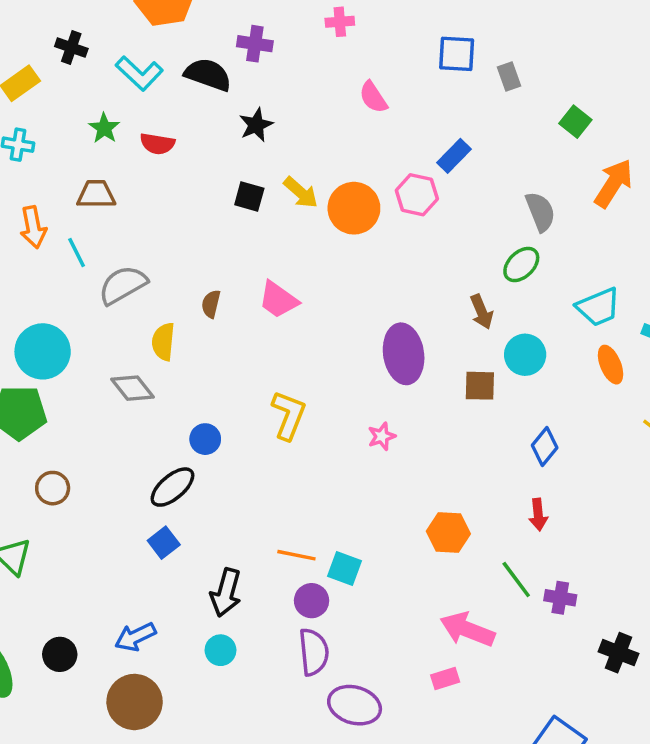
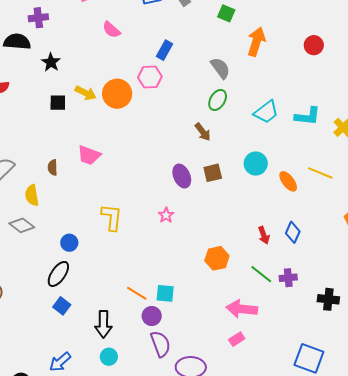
purple ellipse: (404, 354) -> (182, 176), moved, size x0.7
cyan circle: (525, 355) -> (256, 164), moved
orange ellipse: (611, 365) -> (288, 181), moved
blue diamond: (545, 446) -> (293, 232), moved
orange line: (296, 555) -> (137, 293), turned 35

